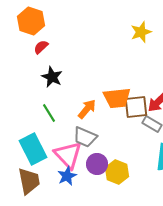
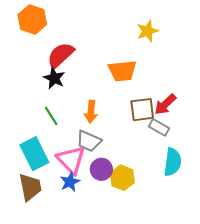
red semicircle: (41, 47) -> (61, 55), moved, size x1.8
orange trapezoid: (117, 98) -> (122, 71), moved
orange arrow: (87, 109) -> (91, 112), turned 145

